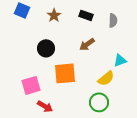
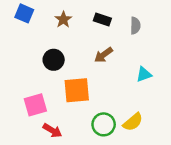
yellow semicircle: (106, 78) -> (133, 122), moved
green circle: (99, 102) -> (104, 124), moved

